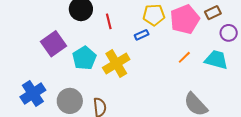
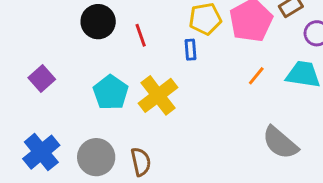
blue rectangle: (142, 35) -> (190, 50), turned -64
purple square: (53, 44) -> (42, 78), moved, size x0.7

